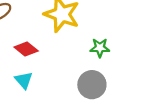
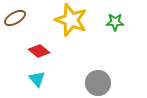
green star: (100, 48) -> (115, 22), moved

